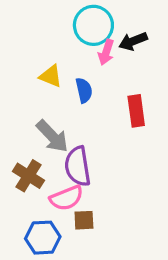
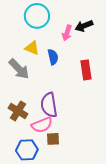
cyan circle: (93, 25) -> (37, 16), moved
gray arrow: (52, 136) -> (19, 69), moved

